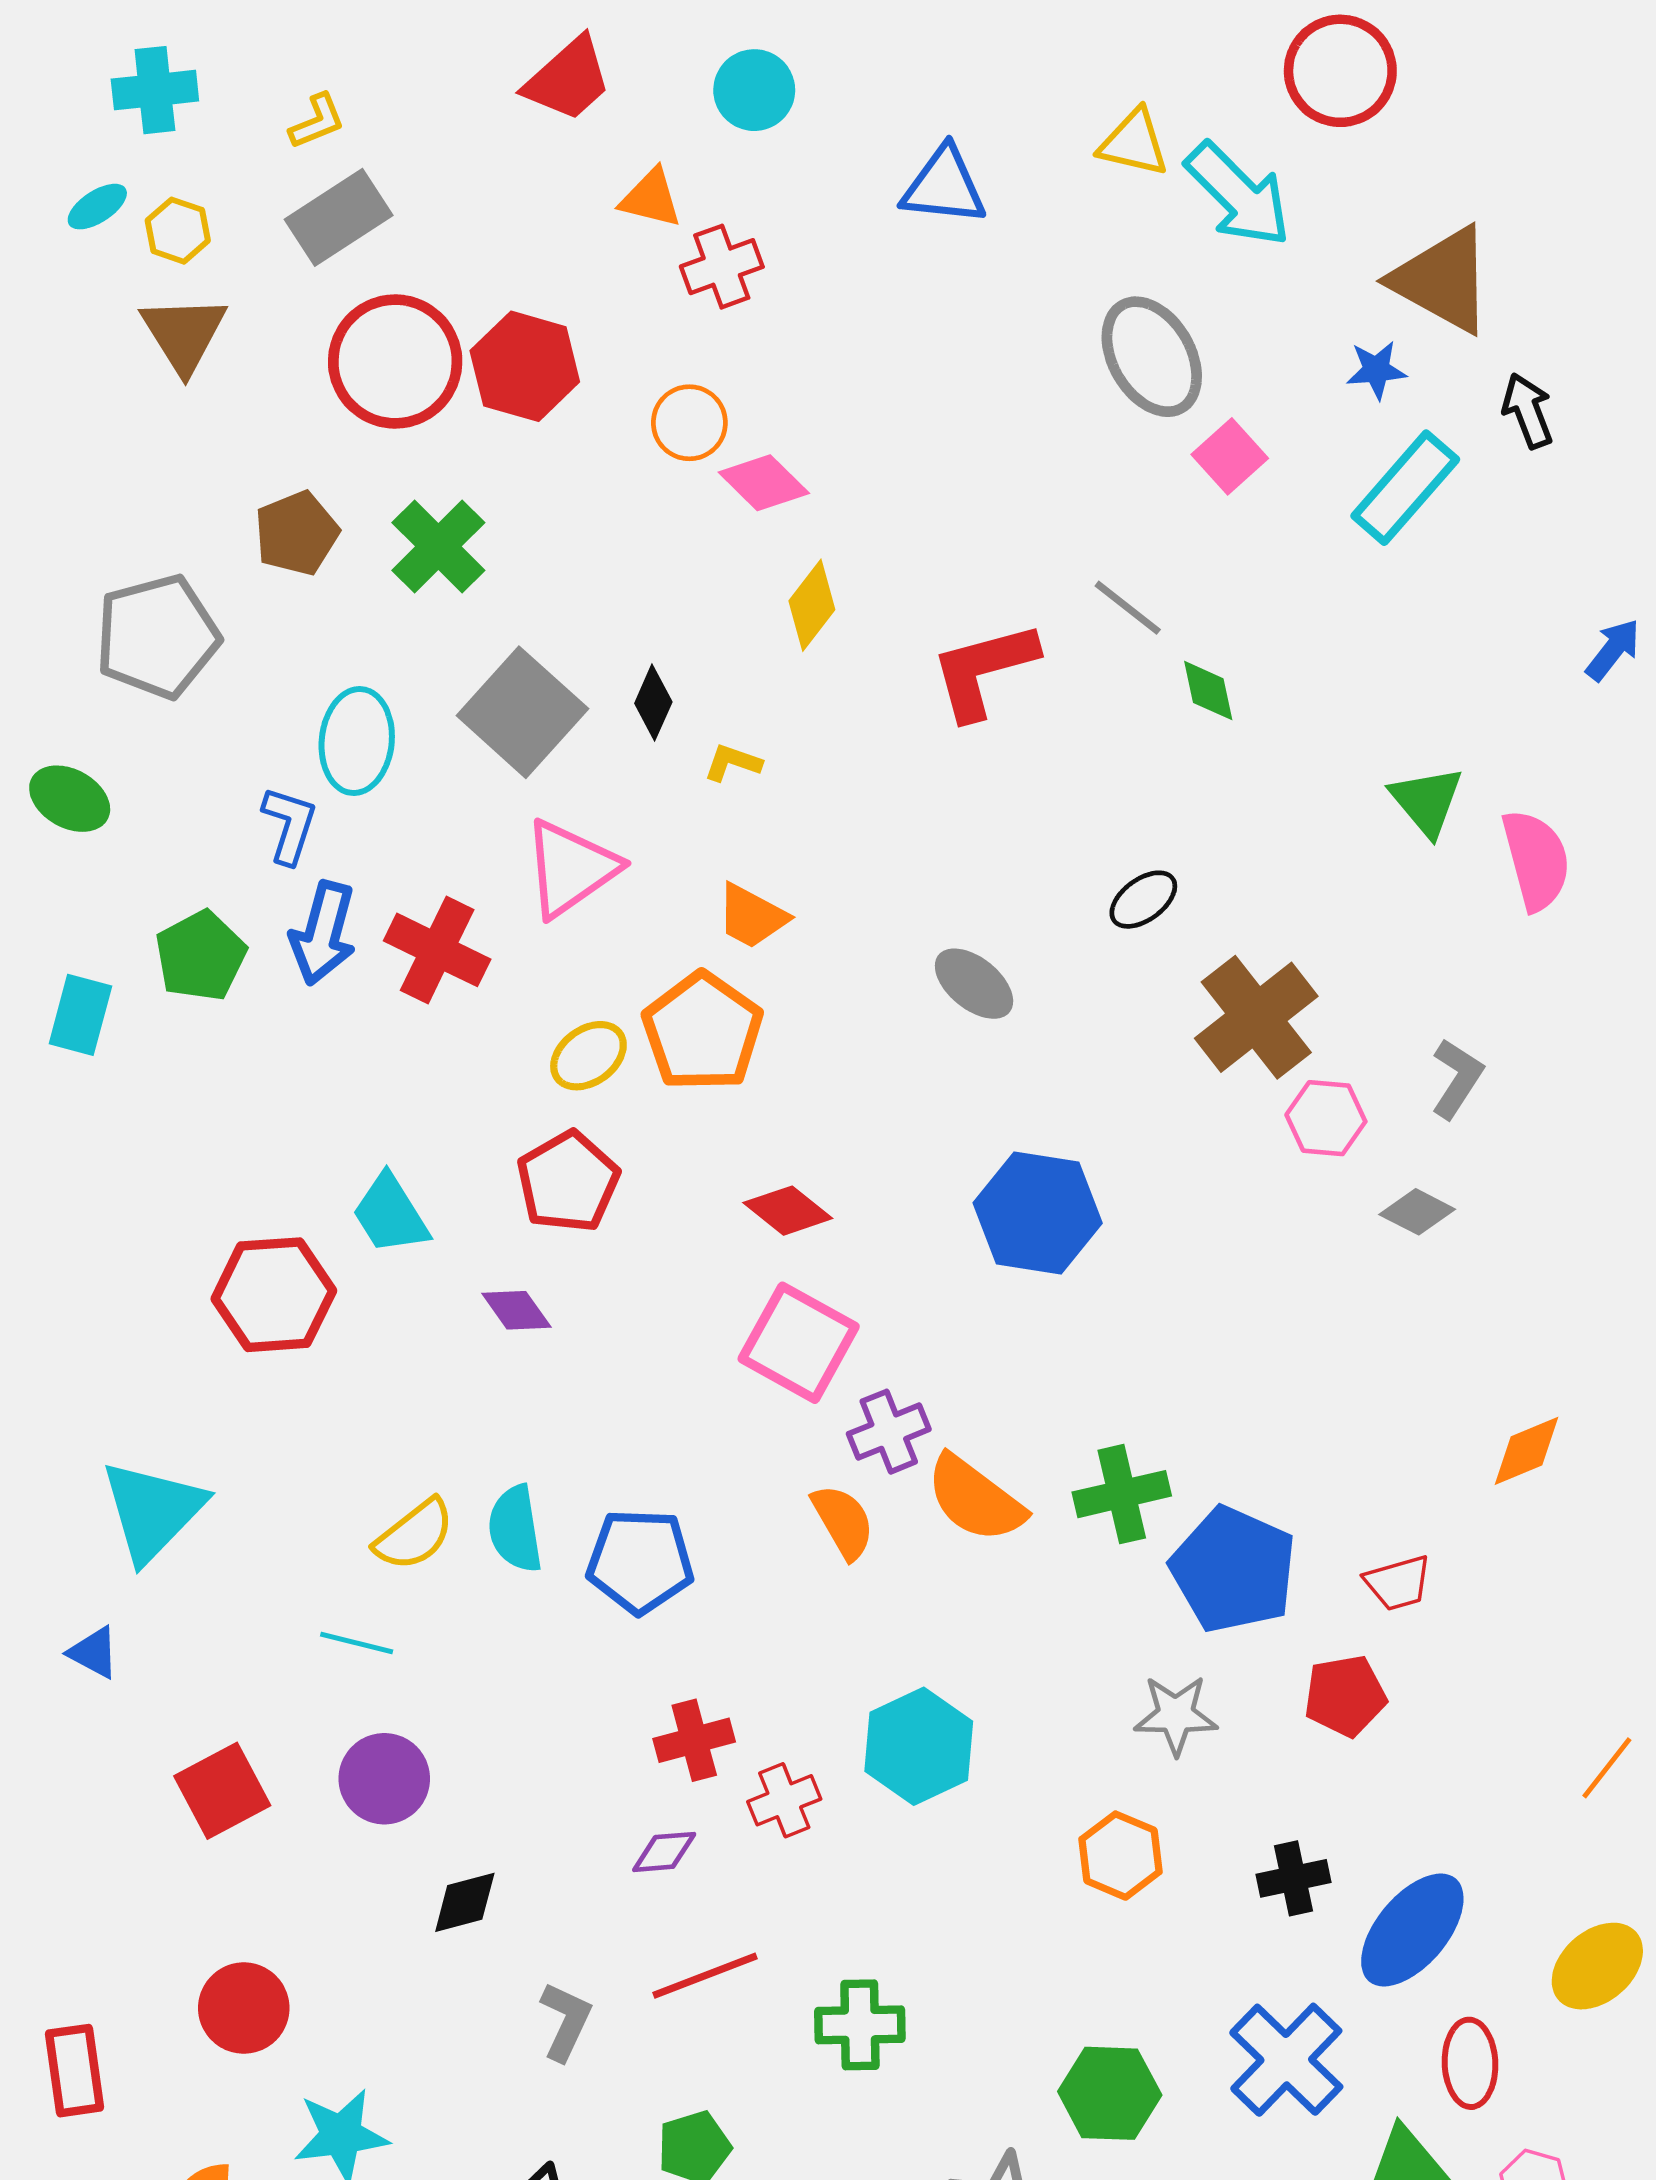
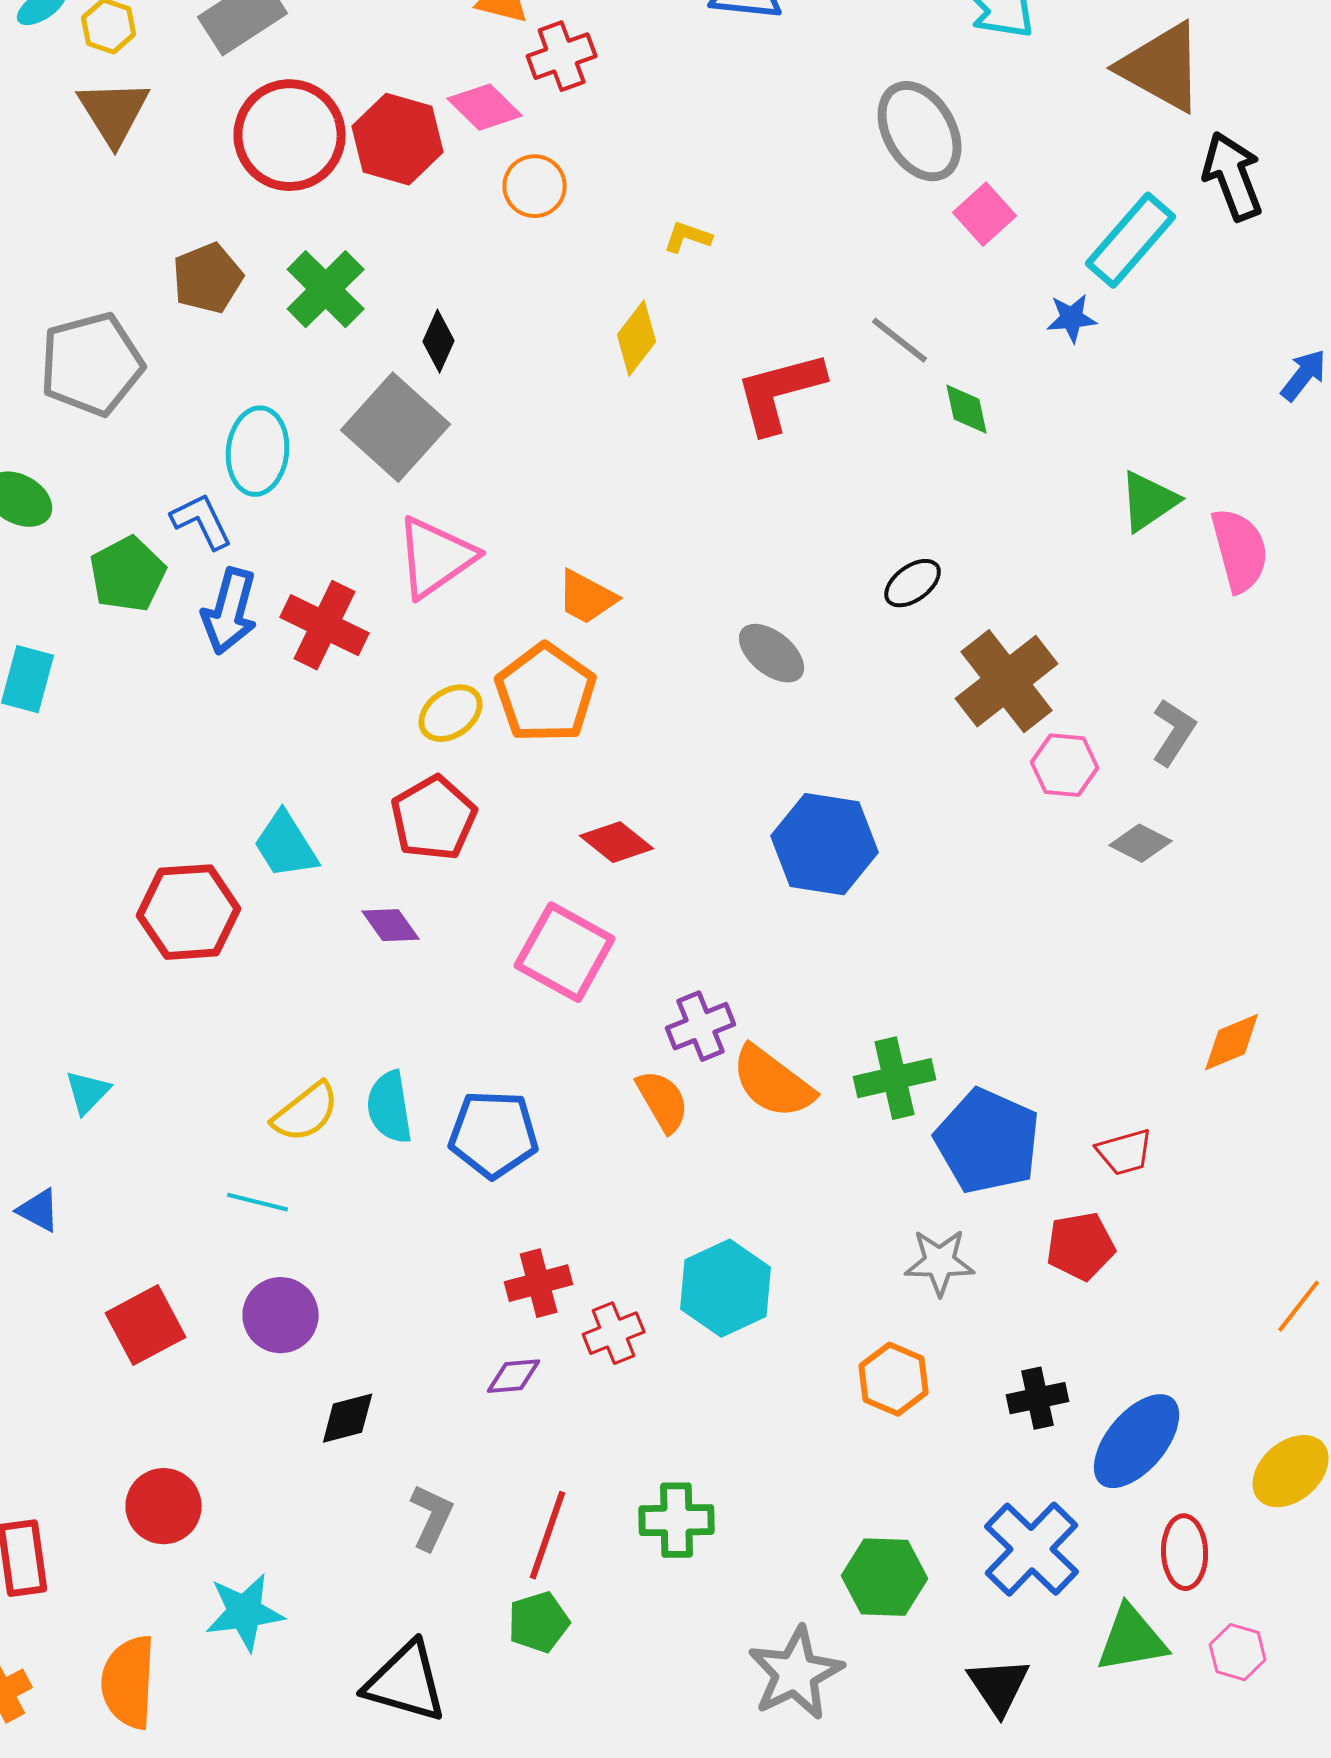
blue star: (1376, 370) -> (1072, 318), moved
black arrow: (1528, 411) -> (1233, 176), size x1.4
pink diamond: (764, 483) -> (485, 107), moved
black diamond: (653, 703) -> (439, 341), moved
yellow L-shape: (733, 763) -> (688, 237), moved
green triangle: (1427, 801) -> (1149, 501), turned 36
blue L-shape: (289, 825) -> (202, 521), turned -44
green pentagon: (201, 956) -> (128, 574), moved
pink square: (799, 1343) -> (565, 952), moved
cyan triangle: (153, 1511) -> (88, 1092), size x0.5
red line: (705, 1976) -> (548, 1535), moved, turned -50

